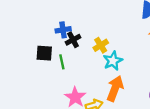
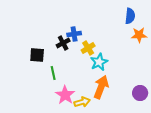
blue cross: (63, 30) -> (74, 34), moved
green line: (62, 62) -> (53, 73), moved

